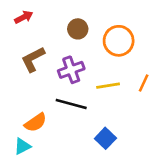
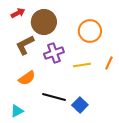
brown circle: (78, 29) -> (44, 22), moved, size x1.6
black line: (71, 104) -> (54, 97), moved
orange semicircle: (36, 123) -> (27, 78), moved

